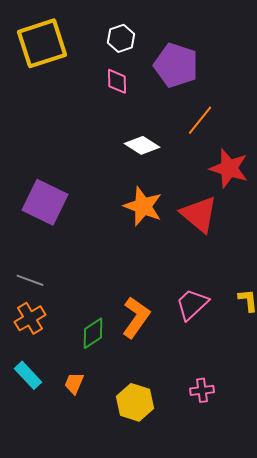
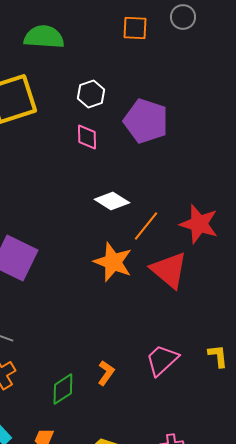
orange line: (200, 120) -> (146, 226), moved
orange L-shape: (136, 317) -> (106, 373), size x0.6

